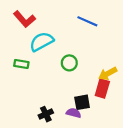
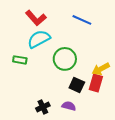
red L-shape: (25, 19) -> (36, 18), moved
green circle: (69, 63) -> (65, 59), size x1.5
black square: (82, 102) -> (77, 85), moved, turned 35

